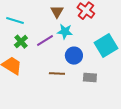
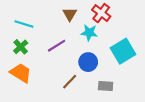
cyan star: (65, 32) -> (89, 33), moved
green cross: (21, 42) -> (21, 47), moved
brown line: (57, 74) -> (70, 82), turned -49

